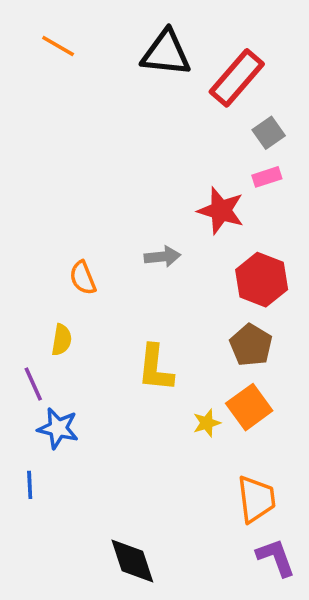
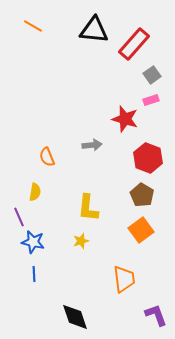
yellow star: (207, 423) -> (81, 241), moved
blue line: (30, 485) -> (34, 274), moved
orange trapezoid: (256, 499) -> (124, 279), moved

